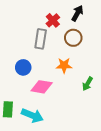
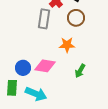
blue circle: (23, 67) -> (23, 68), moved
green arrow: (88, 84) -> (80, 71), moved

